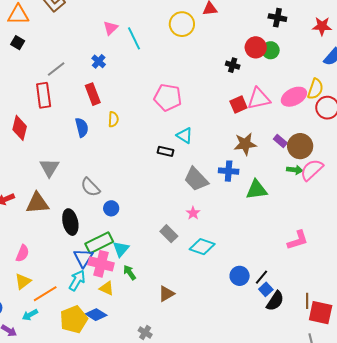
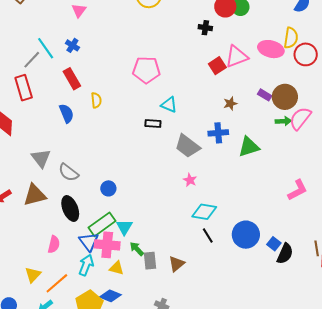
cyan line: (134, 38) -> (46, 48), moved
pink ellipse: (294, 97) -> (271, 49), turned 50
brown star: (245, 144) -> (230, 103), size x0.6
gray semicircle: (90, 187) -> (69, 172), moved
gray rectangle: (169, 234) -> (150, 261), moved, turned 48
pink semicircle: (22, 253) -> (54, 244), moved
blue circle: (240, 276) -> (246, 235), size x1.4
black line: (261, 277) -> (208, 235), moved, turned -63

